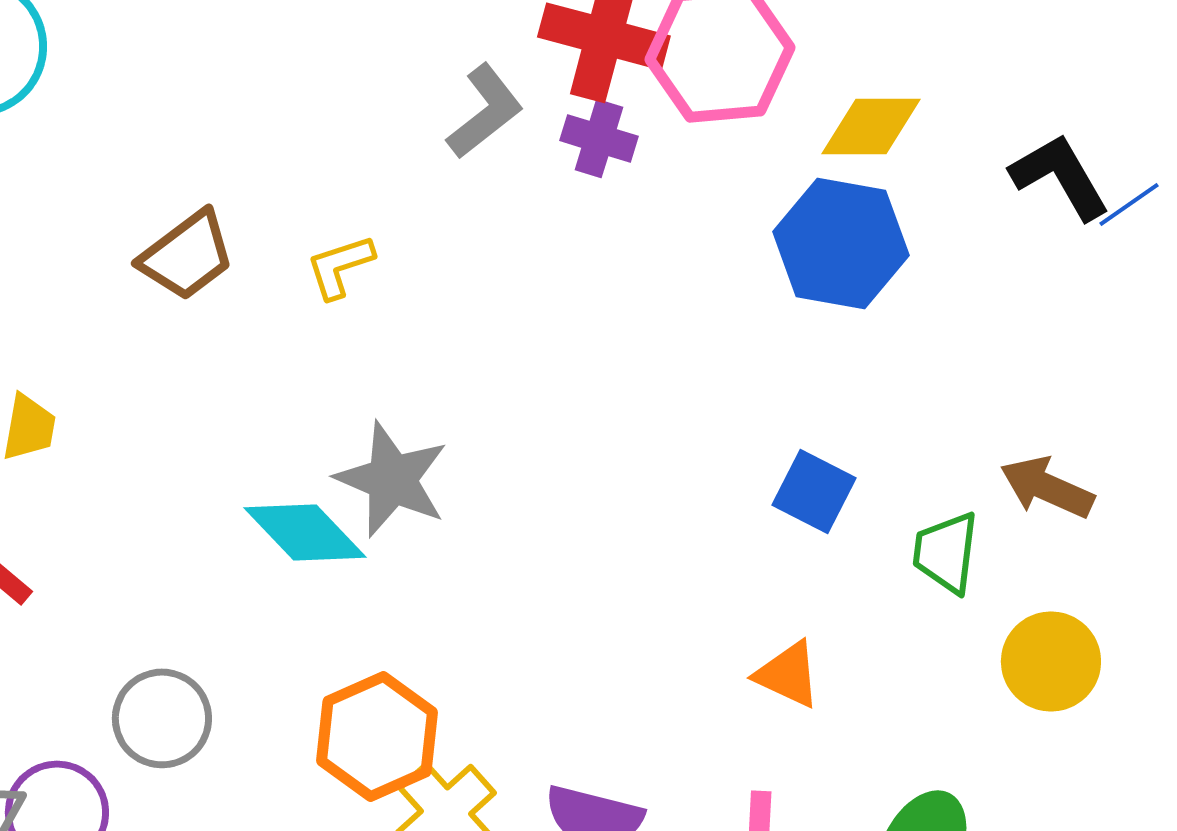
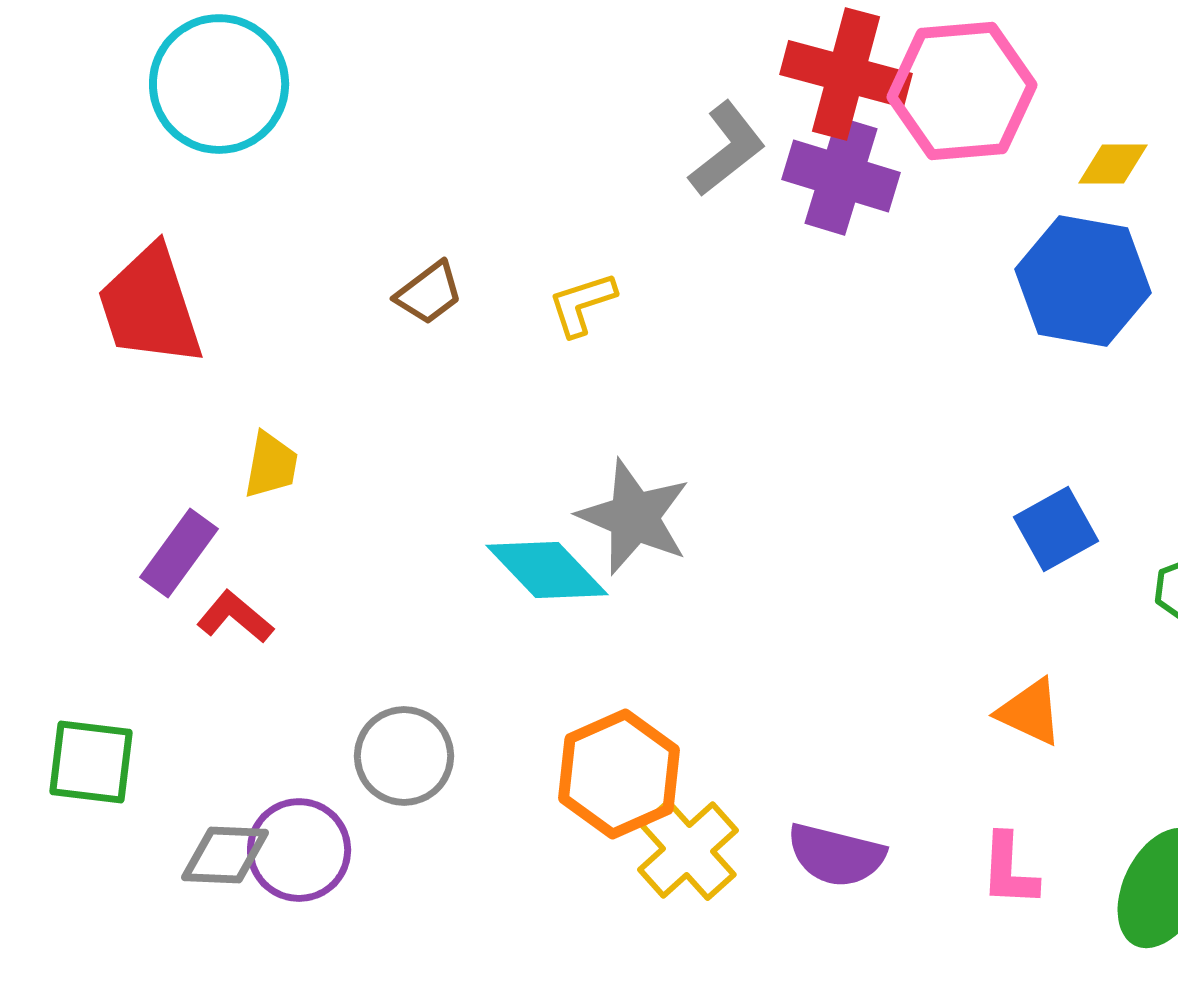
yellow diamond: (871, 126) -> (1113, 164), size x0.7
purple cross: (599, 138) -> (841, 176), size x1.5
brown trapezoid: (187, 255) -> (429, 293), size x0.7
blue square: (814, 491) -> (1056, 529), turned 34

